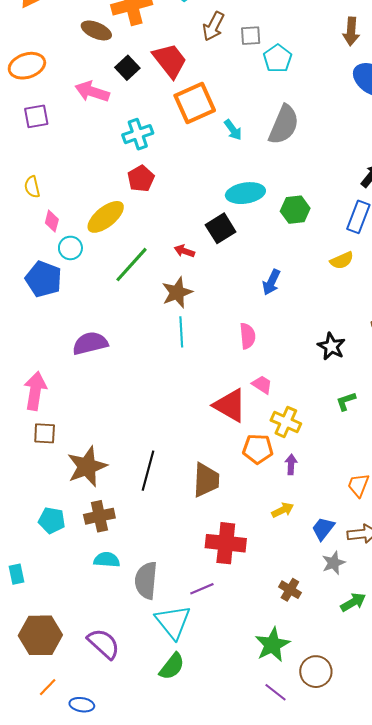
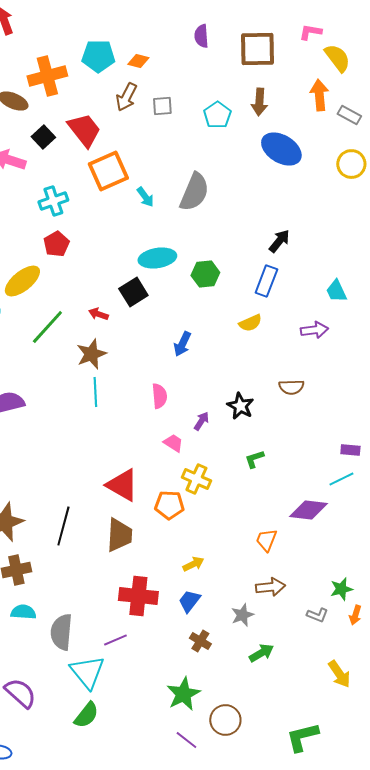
cyan pentagon: (278, 58) -> (217, 115), moved
red triangle: (230, 405) -> (122, 485), moved
purple arrow: (291, 464) -> (201, 421), moved, turned 30
blue trapezoid: (323, 529) -> (189, 601), moved

